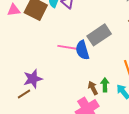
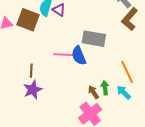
gray rectangle: (99, 35) -> (94, 39), turned 50
brown line: (24, 94) -> (31, 71), moved, turned -48

